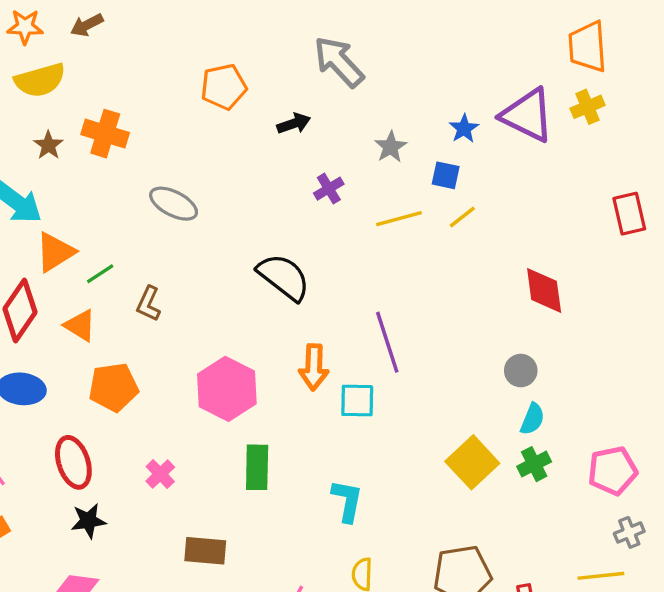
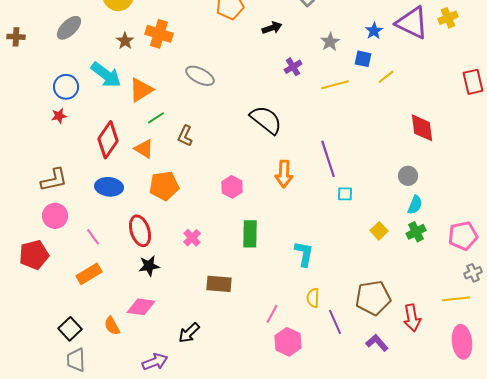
yellow line: (462, 217) -> (386, 77), moved
orange triangle: (55, 252) -> (141, 90), moved
pink hexagon: (227, 389) -> (232, 187), size x0.6
cyan square: (357, 401) -> (345, 194), moved, size x0.7
yellow square: (472, 462) -> (379, 231), size x0.6

